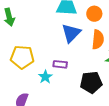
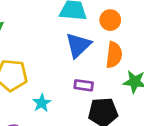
purple rectangle: (60, 64) -> (84, 85), moved

